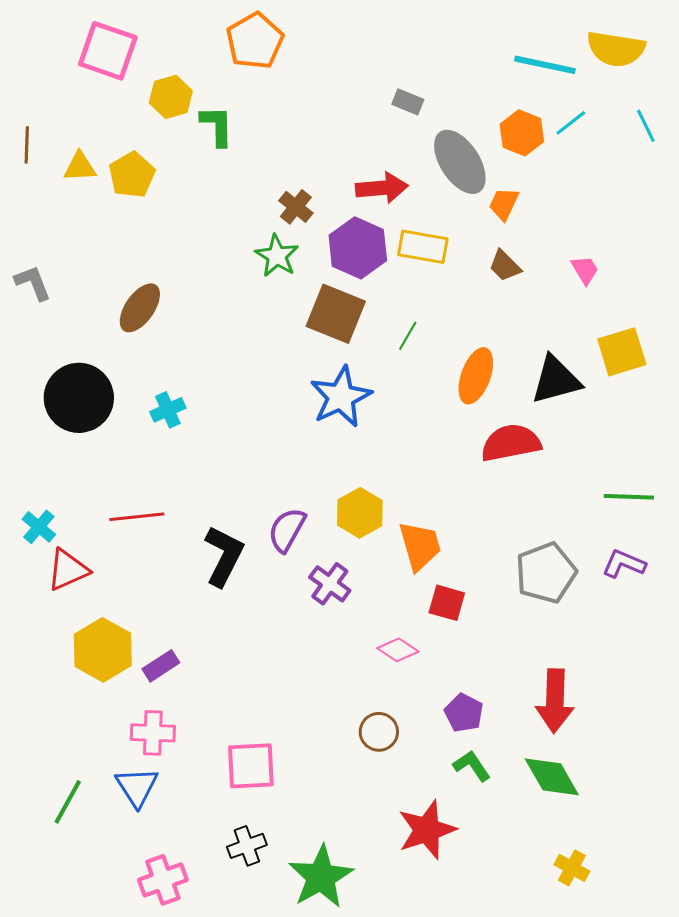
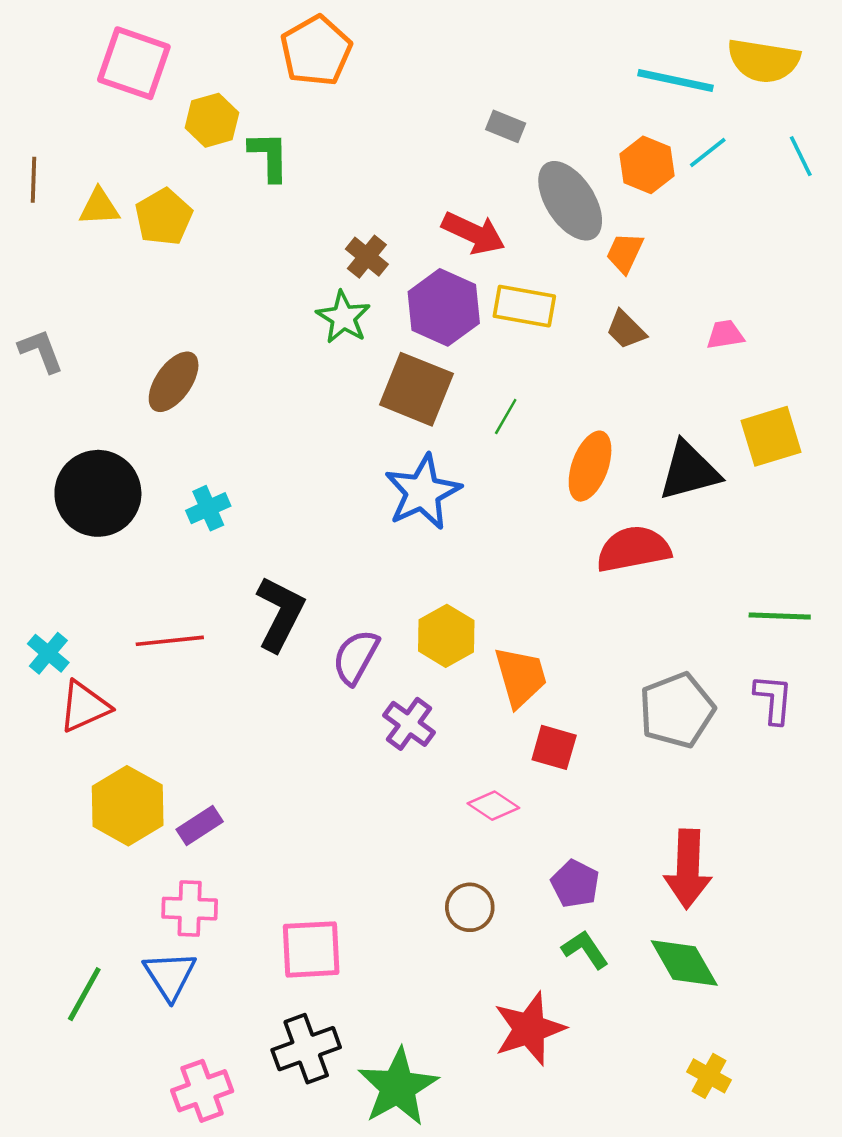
red arrow: (382, 188) -> (473, 233), turned 30
pink trapezoid: (585, 270) -> (725, 335), turned -68
black L-shape: (224, 556) -> (280, 614), moved
purple L-shape: (624, 564) -> (773, 699), turned 72
black cross: (247, 846) -> (306, 1049), size x1.4

